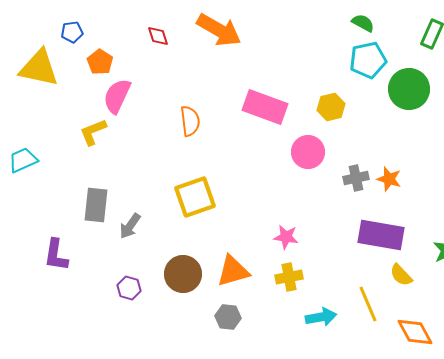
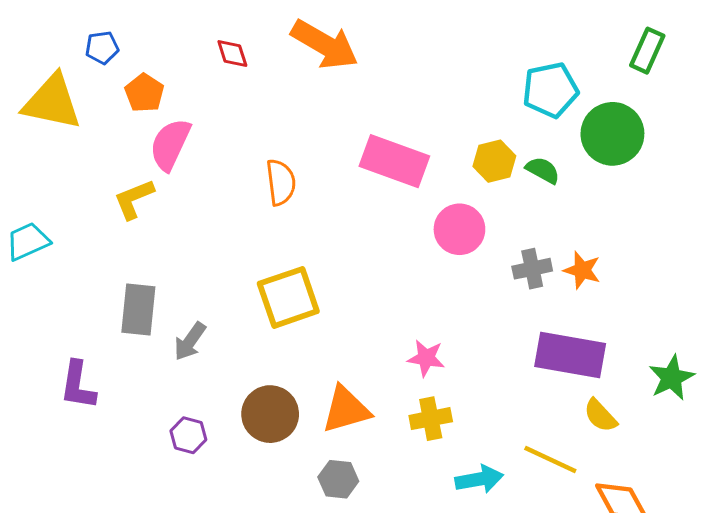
green semicircle: (363, 23) -> (543, 170), moved
yellow line: (368, 304) -> (550, 459), turned -42

